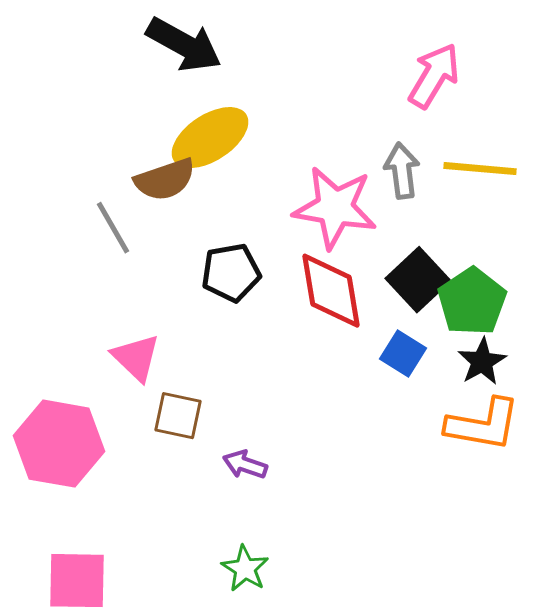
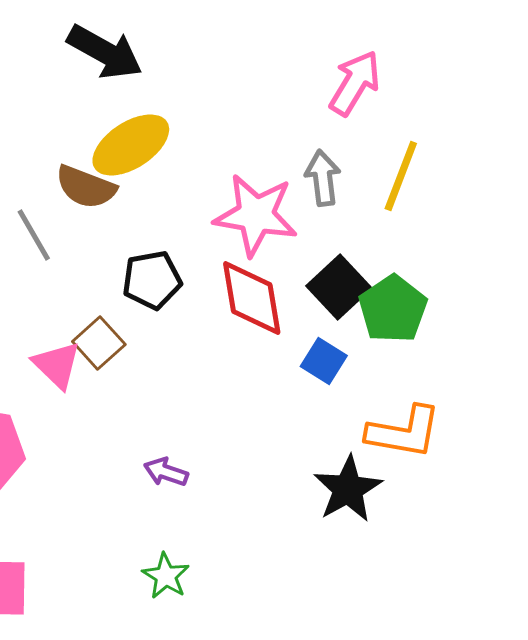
yellow line: (480, 169) -> (401, 176), turned -74
brown semicircle: (165, 180) -> (86, 187), turned 40
black star: (482, 362) -> (348, 489), moved, size x1.4
brown square: (178, 416) -> (99, 343), moved, turned 36

